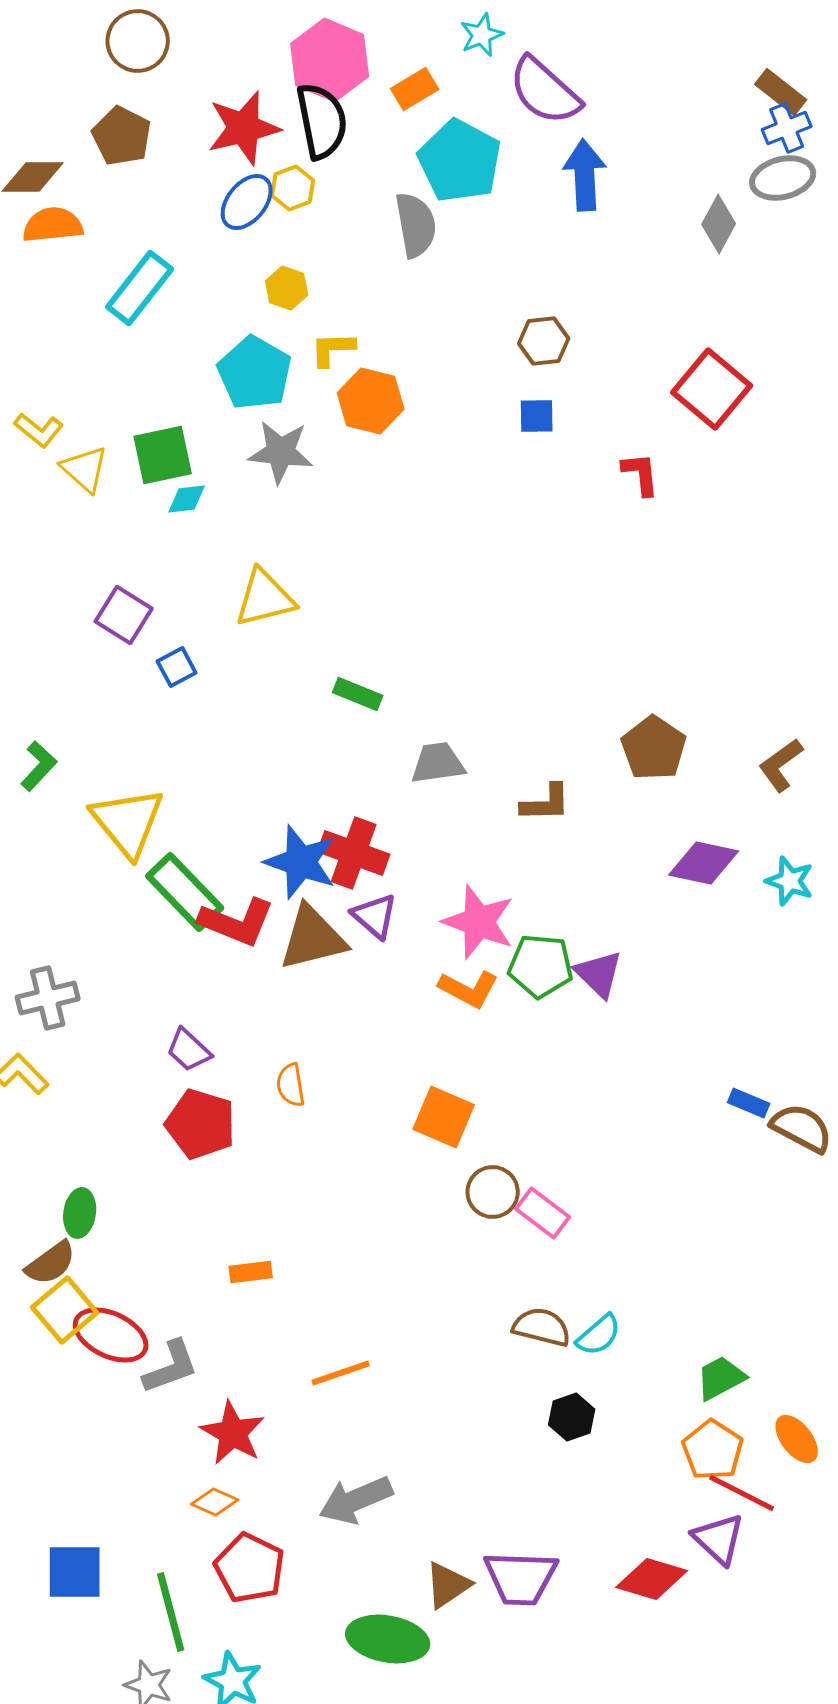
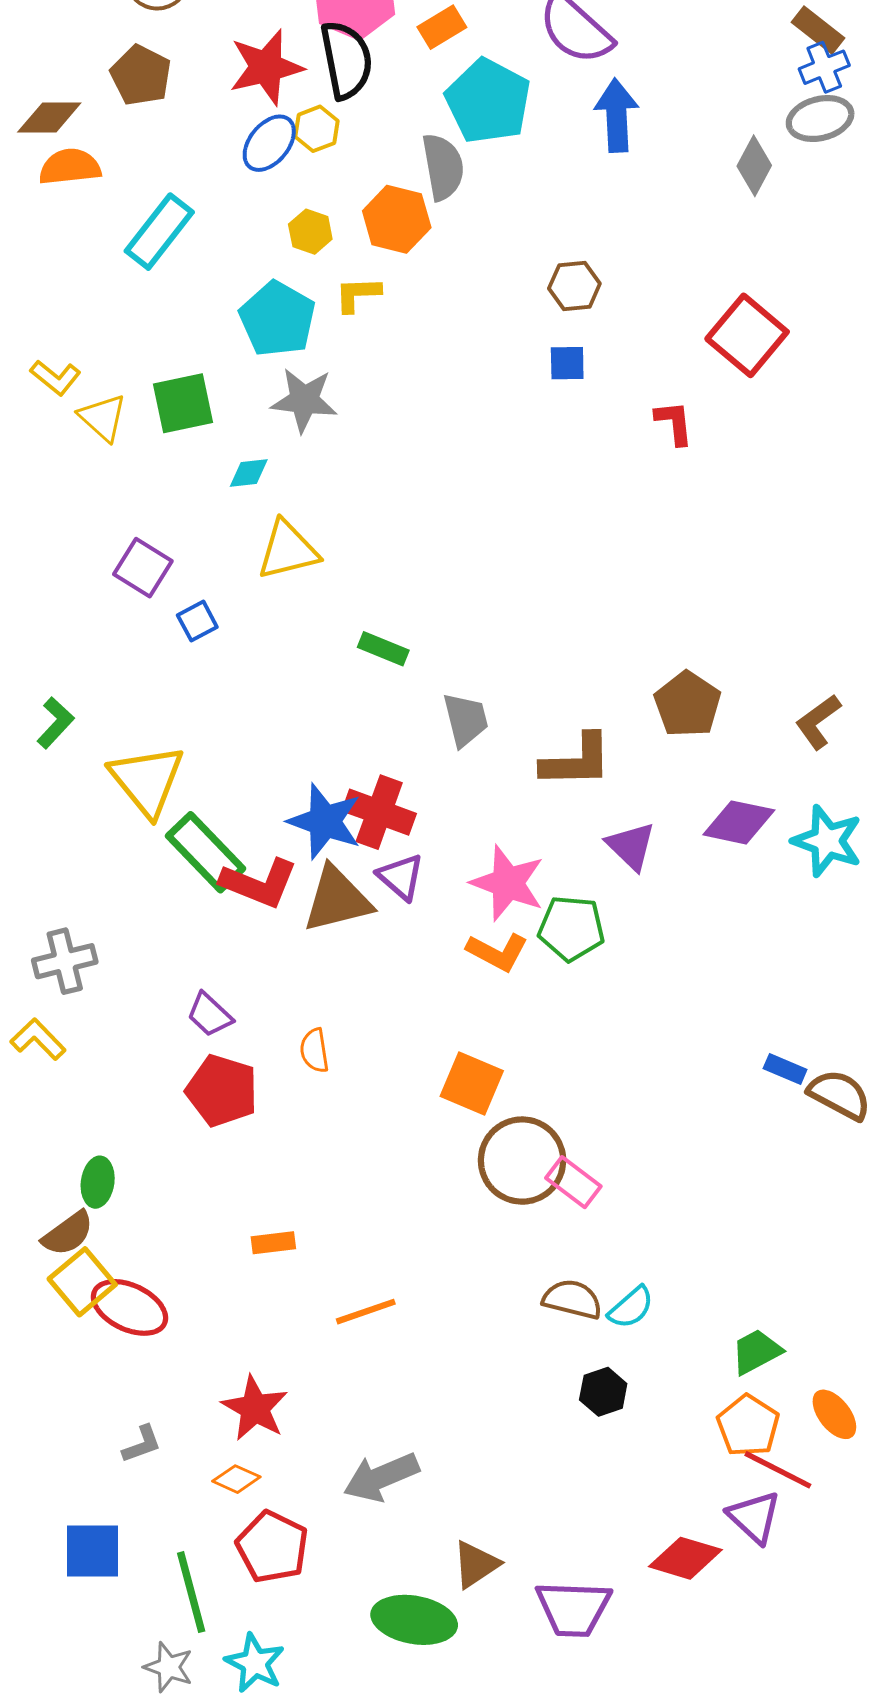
orange hexagon: (371, 401) -> (397, 219), moved
cyan diamond: (187, 499) -> (249, 473), moved
gray trapezoid: (438, 763) -> (466, 720), turned 84
brown L-shape: (546, 803) -> (576, 761), size x1.4
cyan star: (790, 881) -> (827, 841), size x1.4
purple triangle: (599, 974) -> (631, 846), moved
brown circle: (493, 1192) -> (522, 1161), size x1.6
gray L-shape: (171, 1367) -> (142, 1444), moved, size x0.7
orange line: (341, 1373) -> (366, 1312), moved
purple trapezoid: (521, 1578) -> (573, 1609), moved

